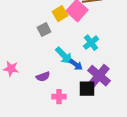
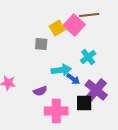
gray square: (44, 30) -> (41, 44), turned 32
cyan arrow: (64, 56) -> (61, 70), turned -54
pink cross: (59, 97) -> (56, 111), size x1.6

